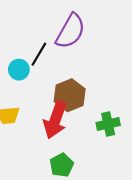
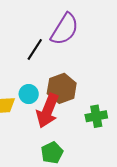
cyan circle: (19, 70) -> (29, 94), moved

